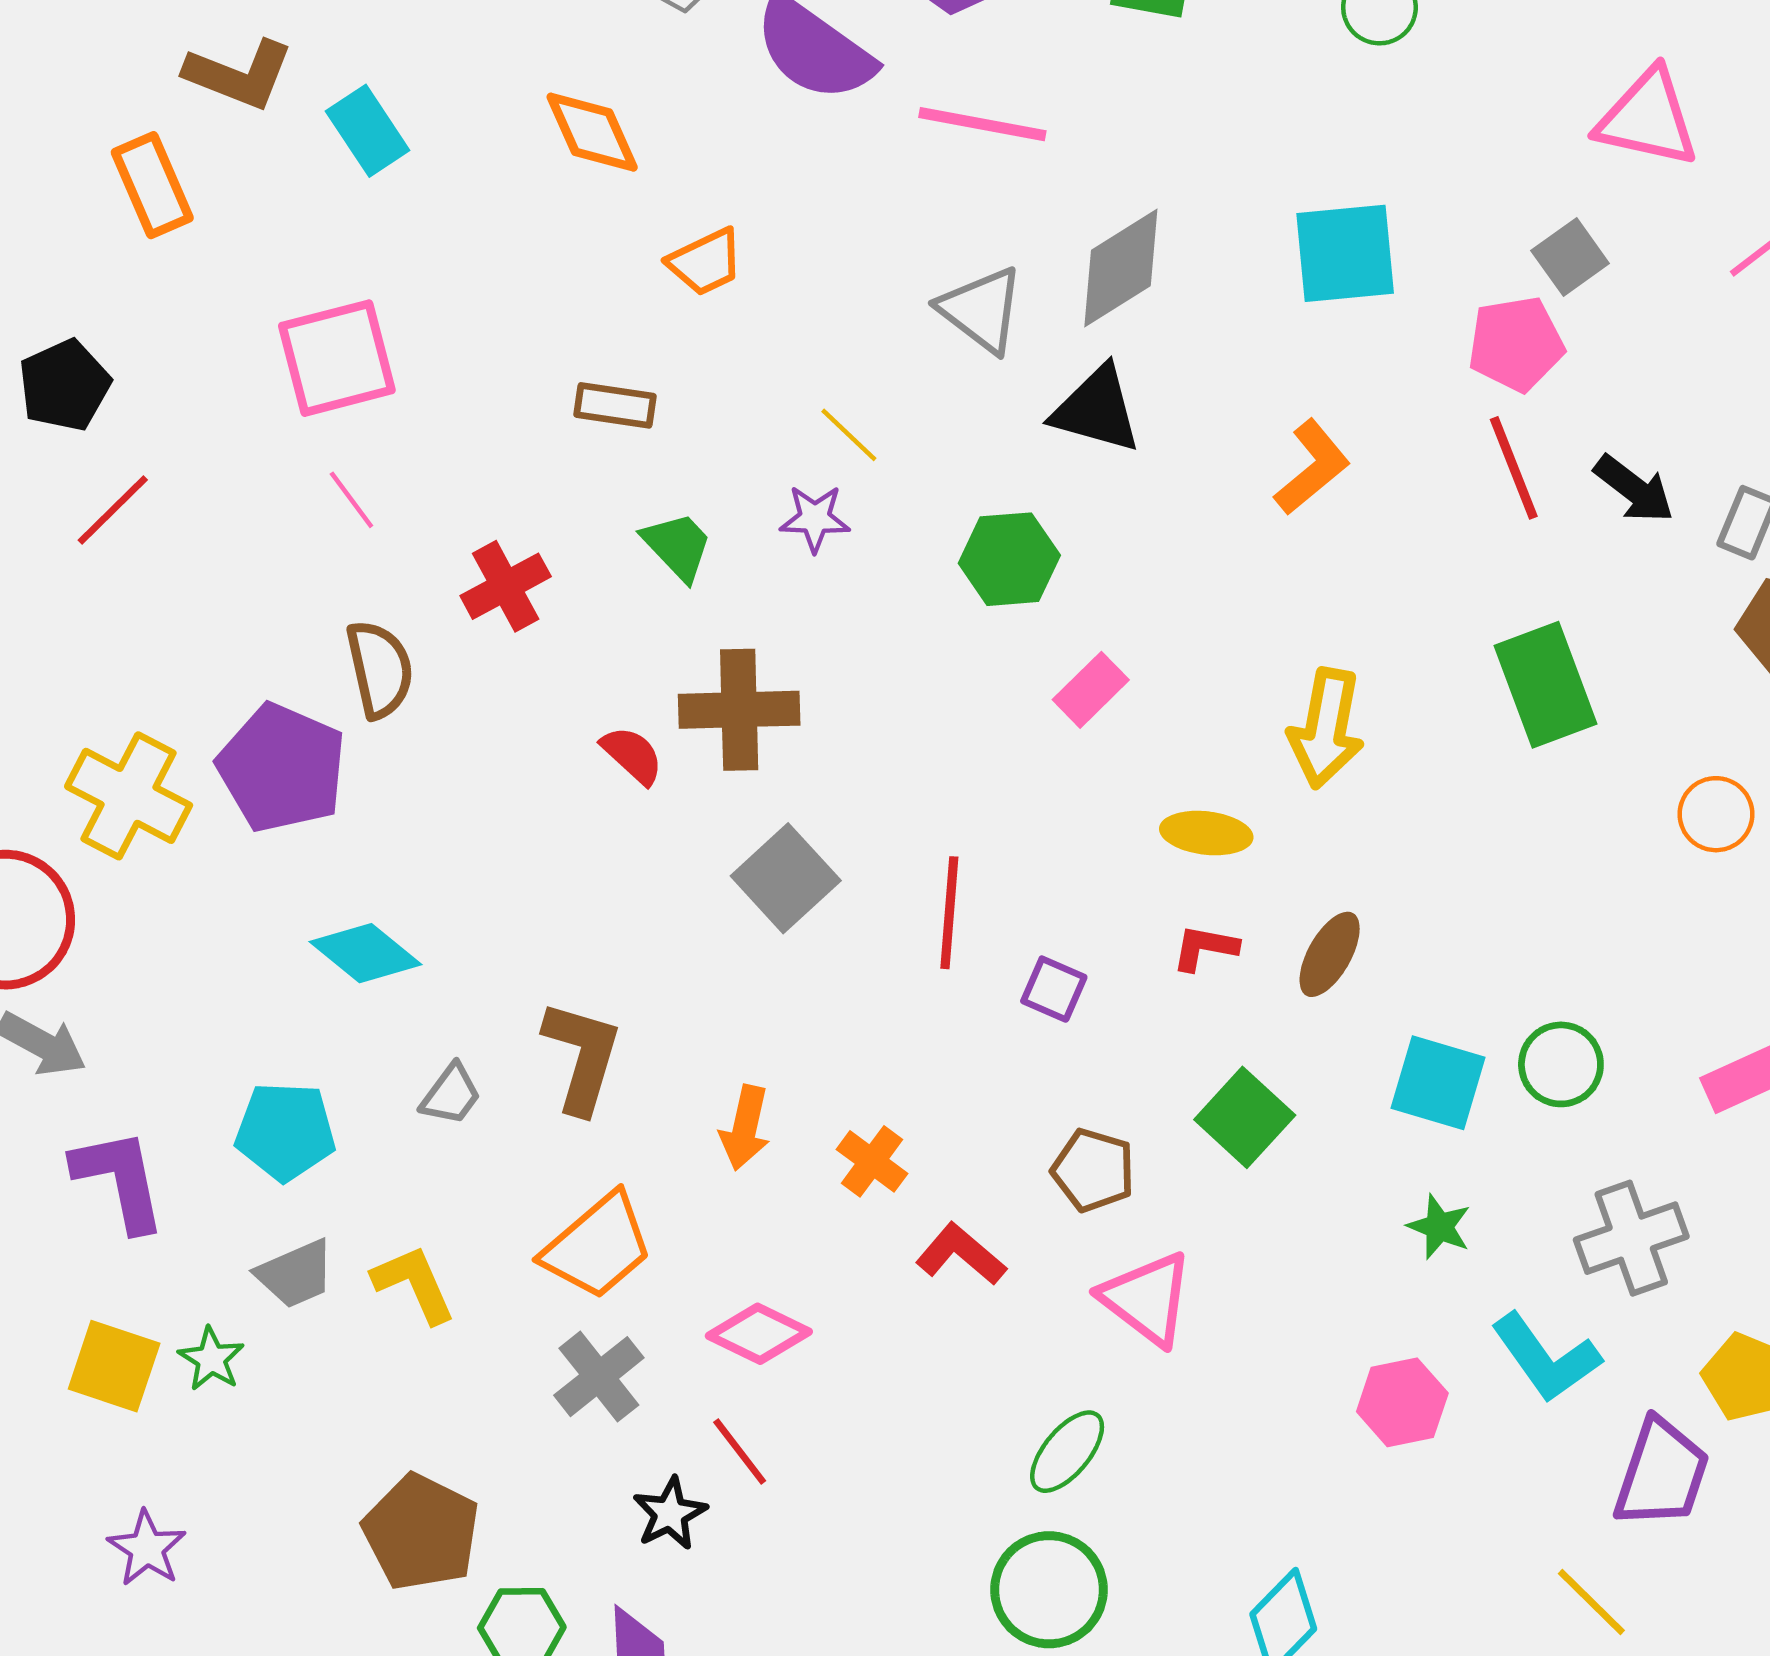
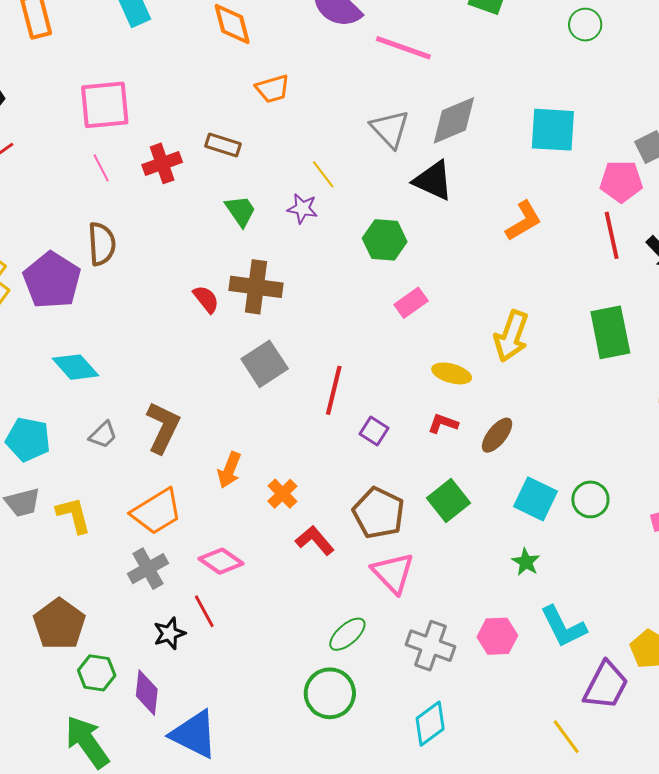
red cross: (506, 586) -> (162, 163), moved
brown pentagon: (1093, 1170) -> (379, 513), size x1.4
gray cross: (1631, 1238) -> (430, 646), moved, turned 30

